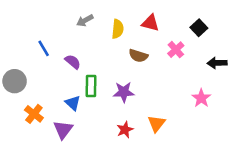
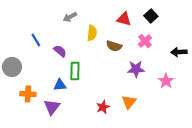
black square: (199, 28) -> (151, 16), moved
yellow semicircle: (118, 29) -> (92, 33), moved
purple star: (124, 92) -> (136, 69), moved
blue triangle: (73, 103) -> (60, 85), turned -48
orange cross: (34, 114) -> (28, 94), turned -35

